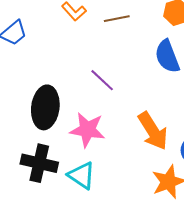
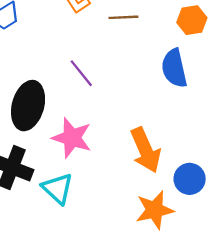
purple line: (102, 80) -> (81, 73), moved

